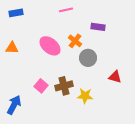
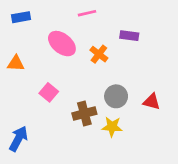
pink ellipse: (50, 46) -> (62, 44), moved
gray circle: (88, 58) -> (116, 96), moved
pink square: (41, 86) -> (49, 92), moved

